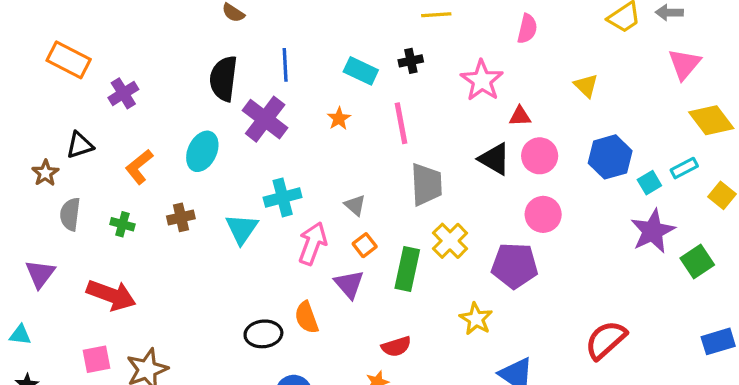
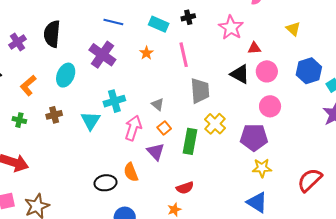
blue line: (285, 65) -> (113, 22), turned -72
black semicircle: (224, 79) -> (52, 34), moved
yellow star: (476, 319) -> (262, 168), moved, turned -30

